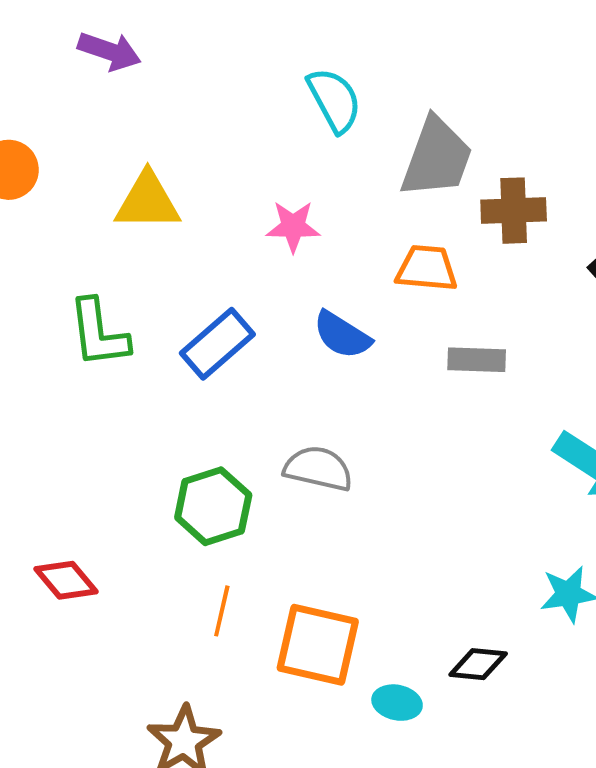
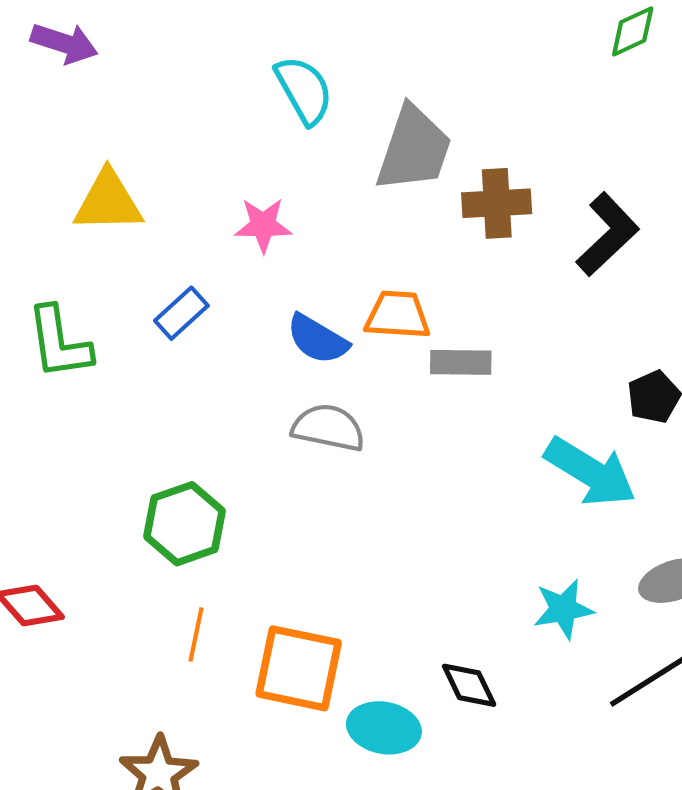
orange trapezoid: (427, 268) -> (398, 315), moved
blue rectangle: (217, 344) -> (181, 313), moved, size x0.7
gray semicircle: (318, 468) -> (328, 428), moved
black diamond: (478, 664) -> (469, 685), turned 60
cyan ellipse: (397, 703) -> (384, 728), size x1.4

